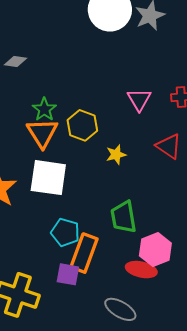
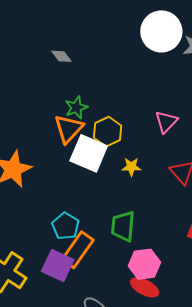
gray diamond: (16, 62) -> (62, 56), turned 30
white square: (48, 178) -> (89, 153), moved
red ellipse: (141, 270) -> (145, 287), moved
purple square: (68, 274) -> (58, 265), size x1.4

